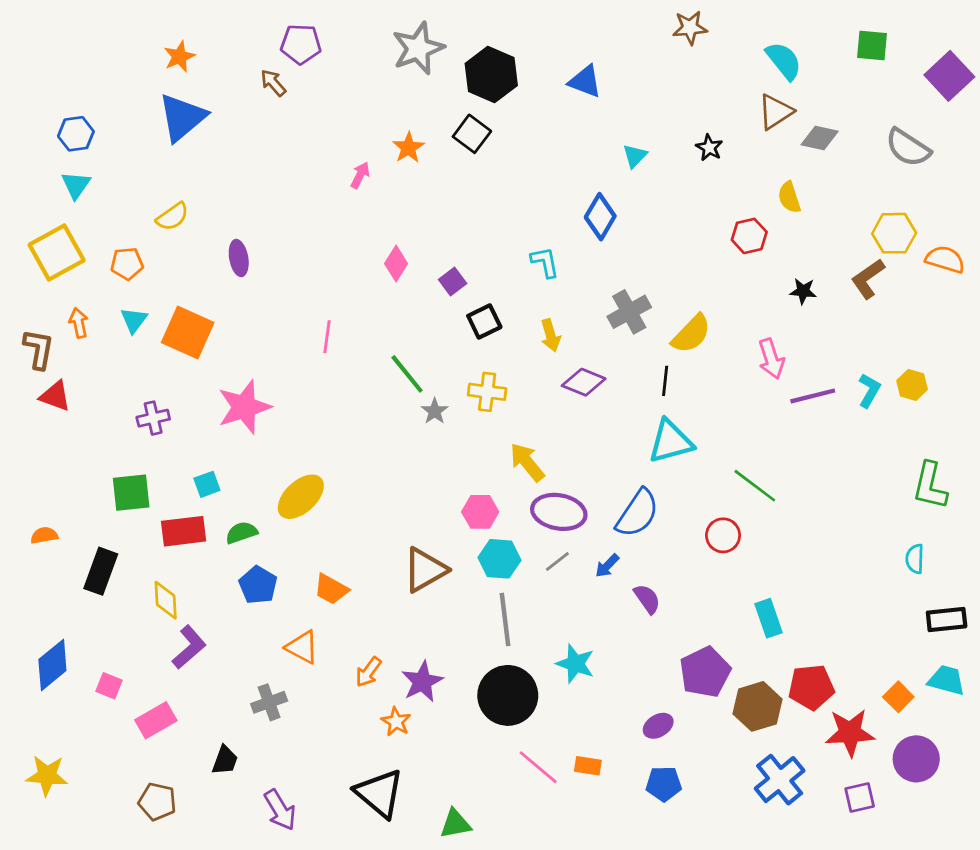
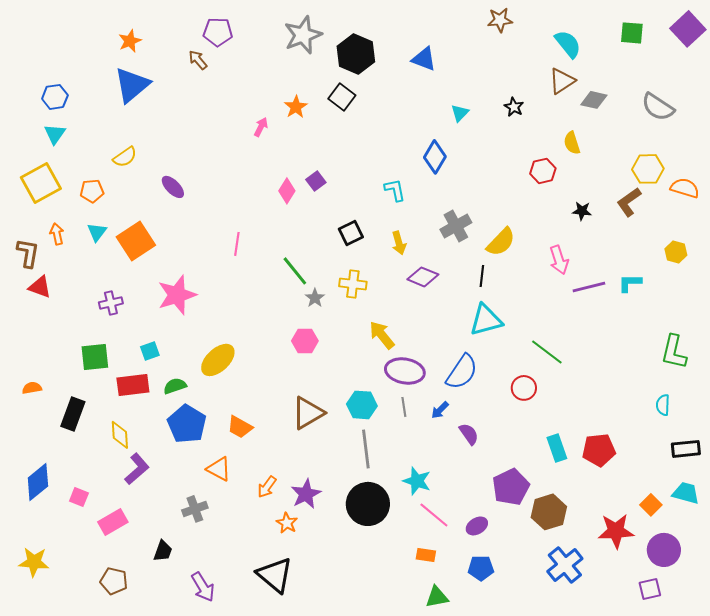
purple square: (949, 76) -> (688, 29), moved
purple ellipse: (239, 258) -> (173, 187), turned -35
purple square: (453, 281) -> (316, 181), moved
orange square: (188, 333) -> (136, 241), turned 33
yellow hexagon: (912, 385) -> (676, 252), moved
cyan L-shape: (869, 390) -> (630, 283), turned -120
pink hexagon: (480, 512) -> (305, 341), moved
gray line: (557, 562) -> (404, 407), turned -60
blue pentagon: (258, 585) -> (187, 424), size x1.4
red pentagon: (811, 687) -> (599, 450), moved
pink line: (538, 767) -> (434, 515), moved
purple square: (860, 798) -> (650, 589), moved
green triangle: (455, 824) -> (437, 597), moved

